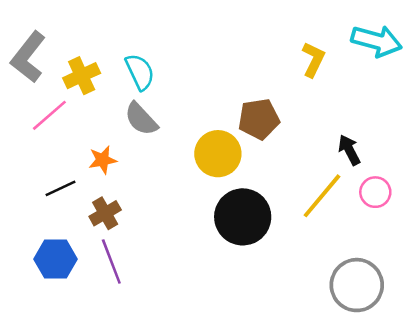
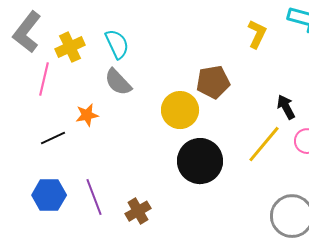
pink line: (49, 115) -> (44, 79), turned -36
brown cross: (105, 213) -> (138, 211), moved

